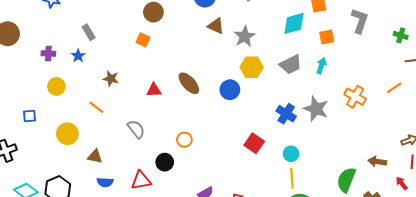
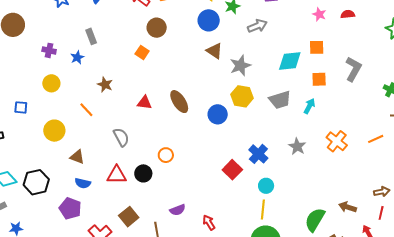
gray star: (316, 109) -> (297, 147), size x0.7
blue cross: (286, 114) -> (258, 154), moved
red triangle: (141, 180) -> (117, 175), moved

